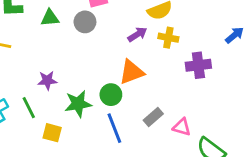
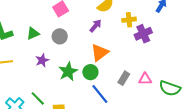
gray circle: (85, 22) -> (60, 36), moved
yellow cross: (168, 38) -> (129, 20), moved
purple star: (47, 80) -> (42, 60), moved
green star: (78, 104) -> (68, 72), moved

